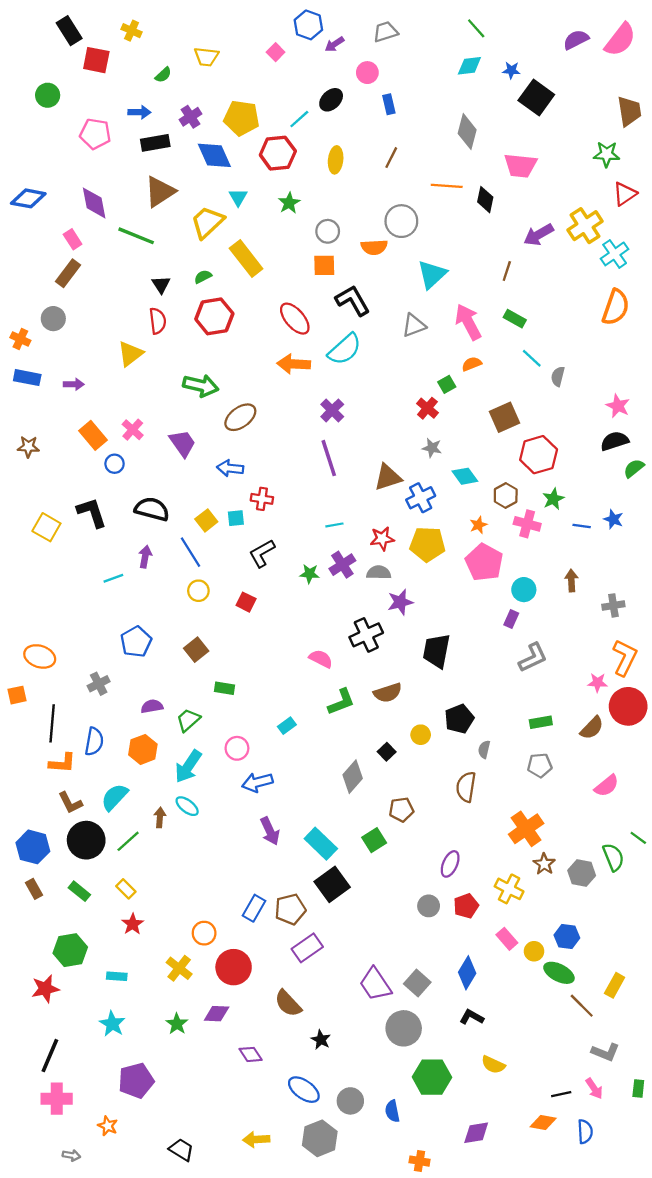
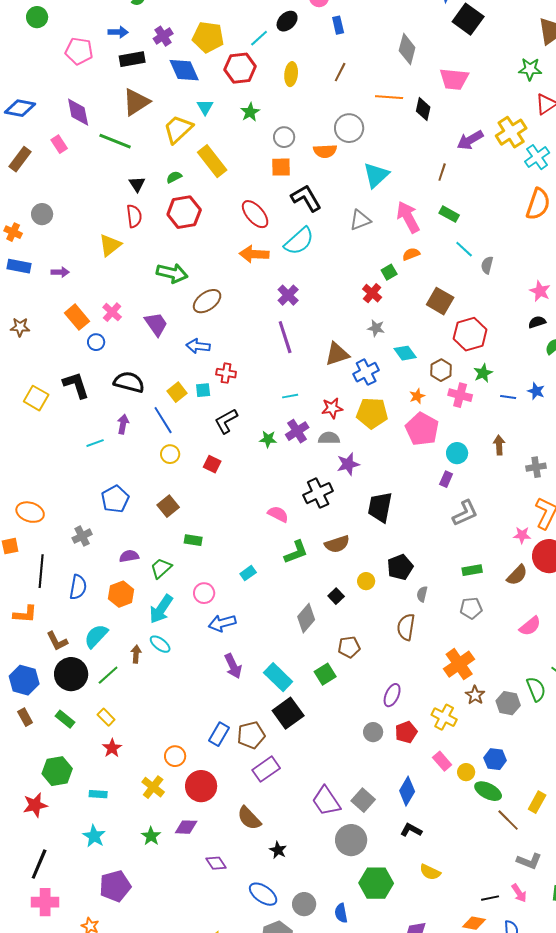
brown rectangle: (68, 273) -> (20, 159), moved
brown square: (505, 417) -> (440, 301), turned -36
black semicircle: (615, 441) -> (537, 322), size x0.7
orange L-shape: (62, 763) -> (25, 614), moved

